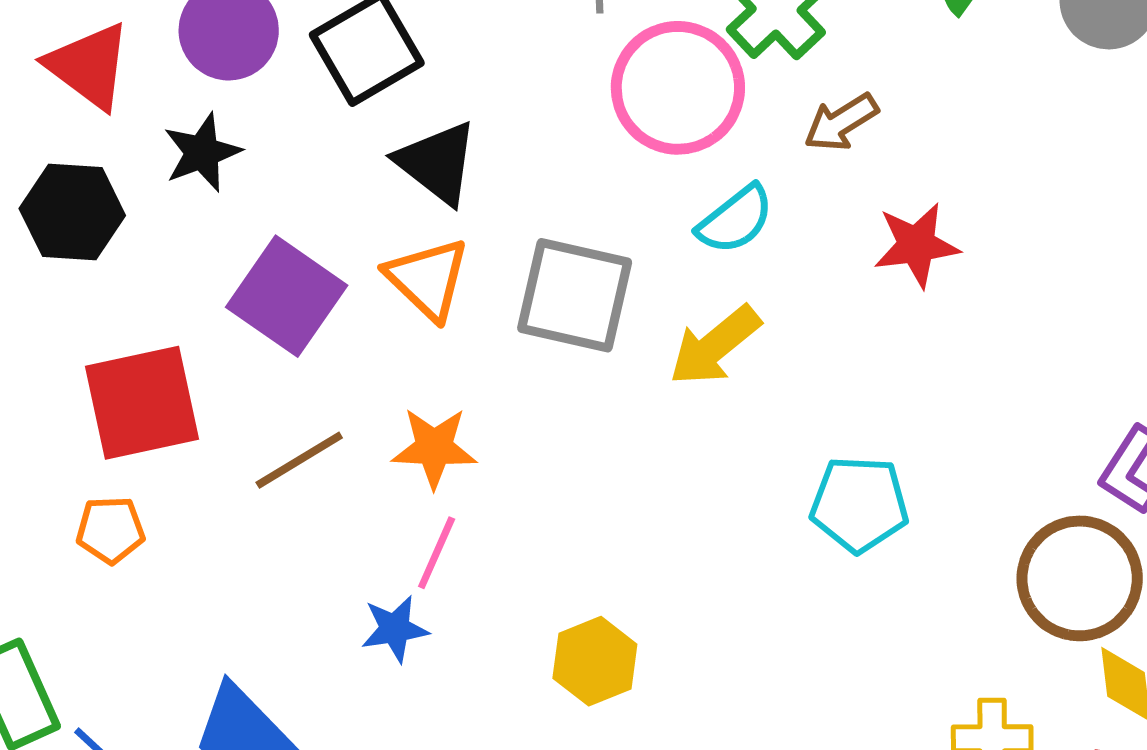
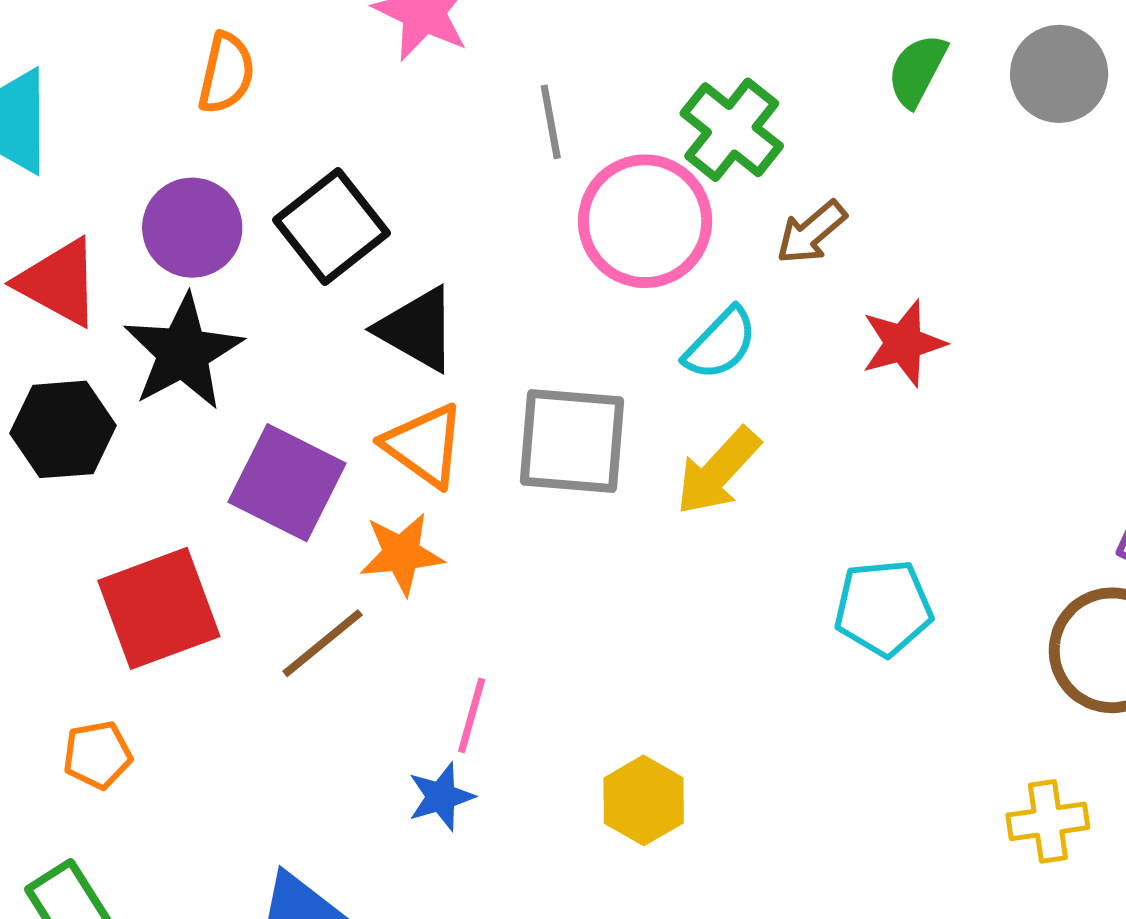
black star: (202, 153) -> (183, 352), size x1.5
orange star: (434, 448) -> (401, 554), moved
orange pentagon: (110, 530) -> (97, 755), moved

